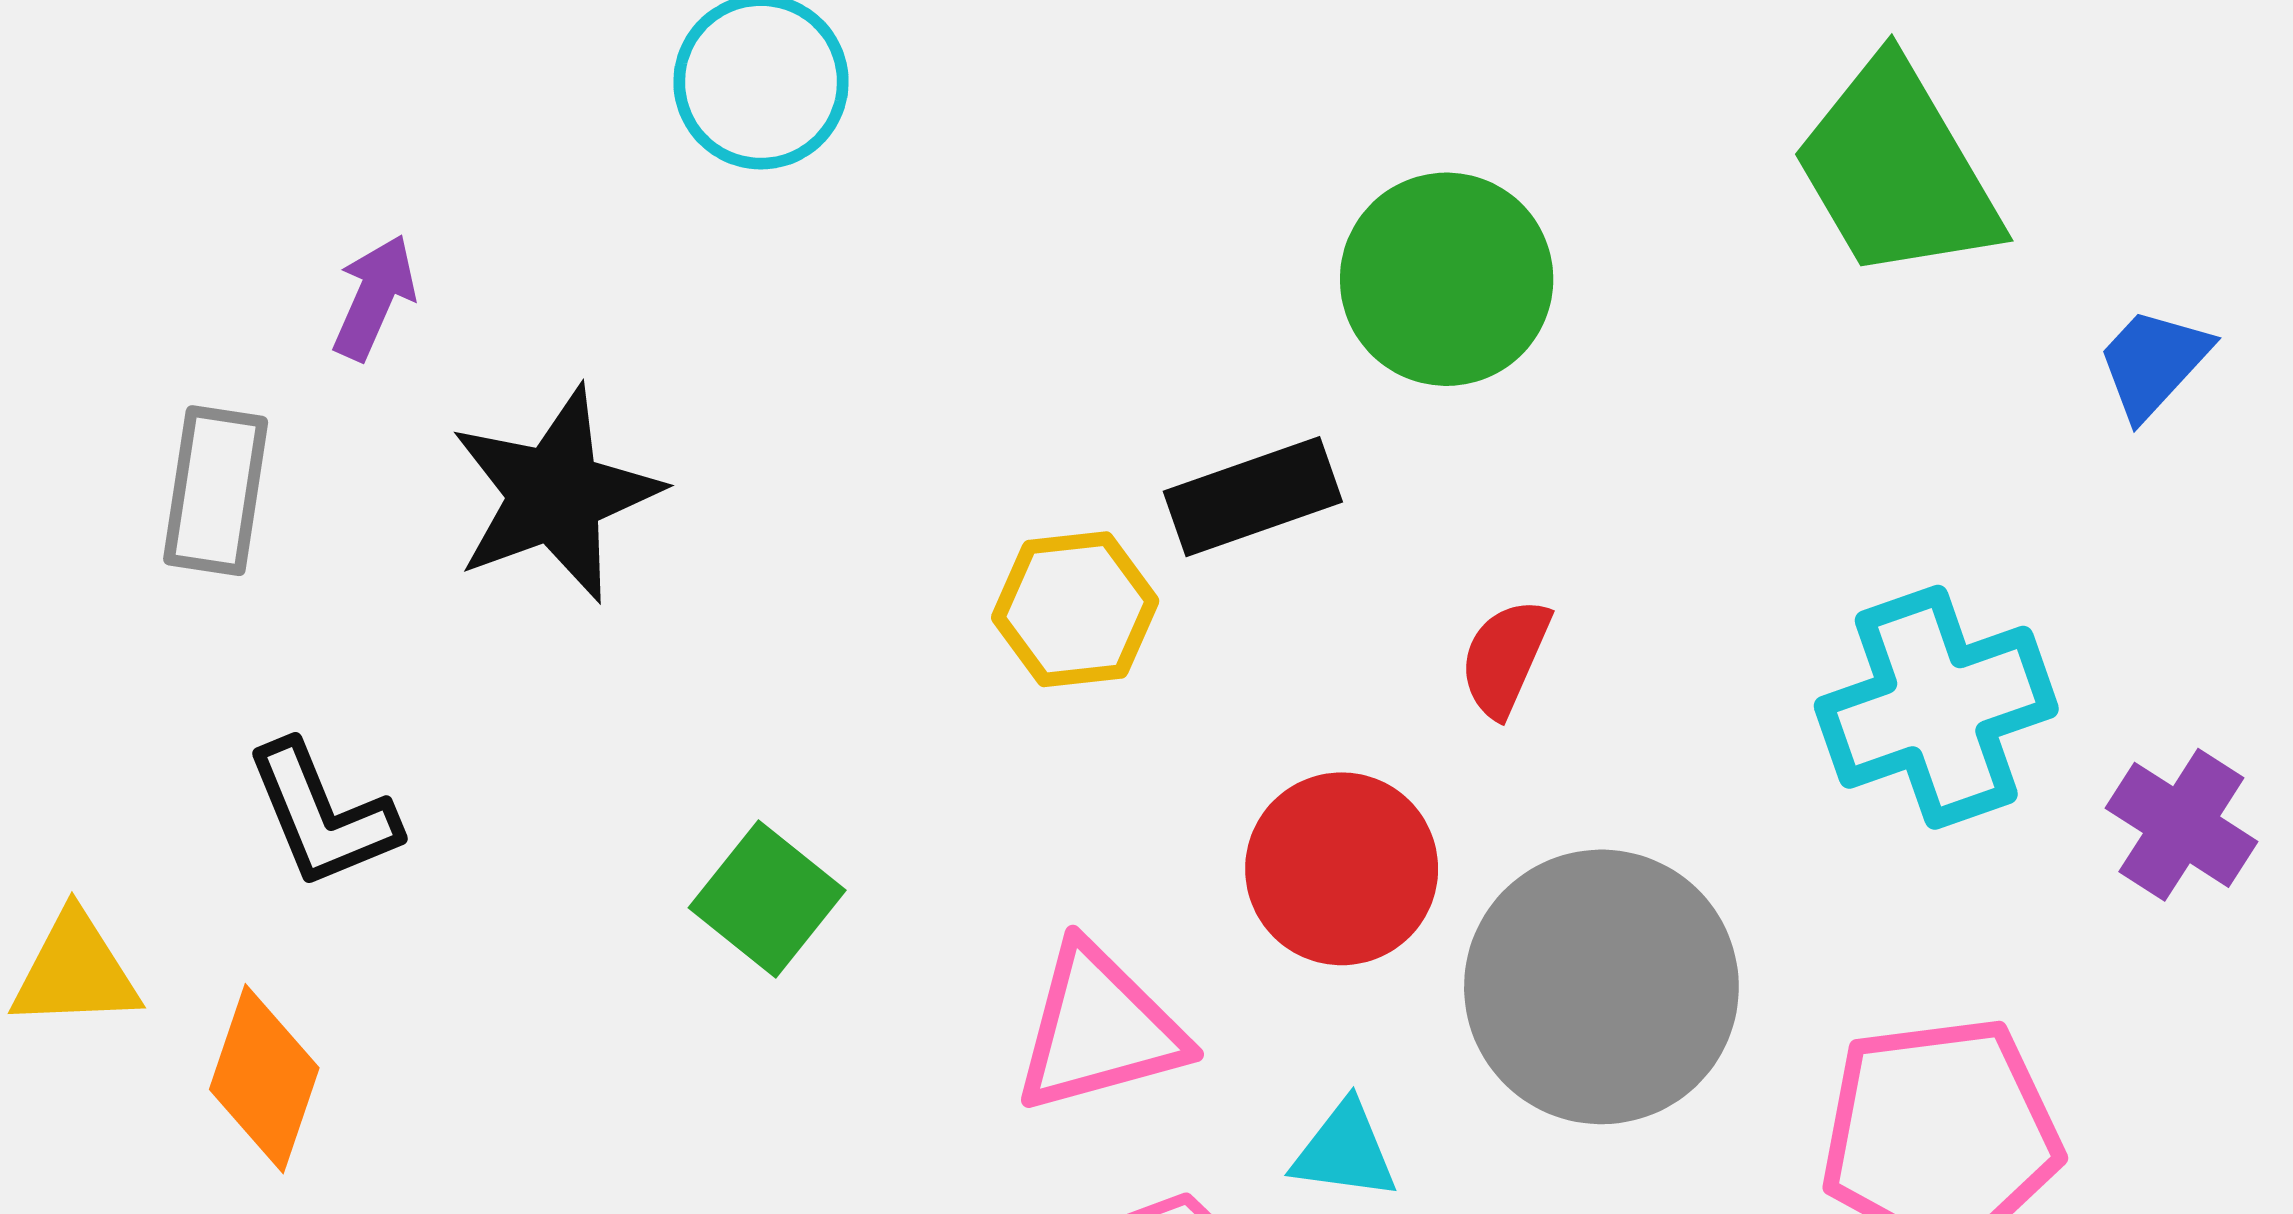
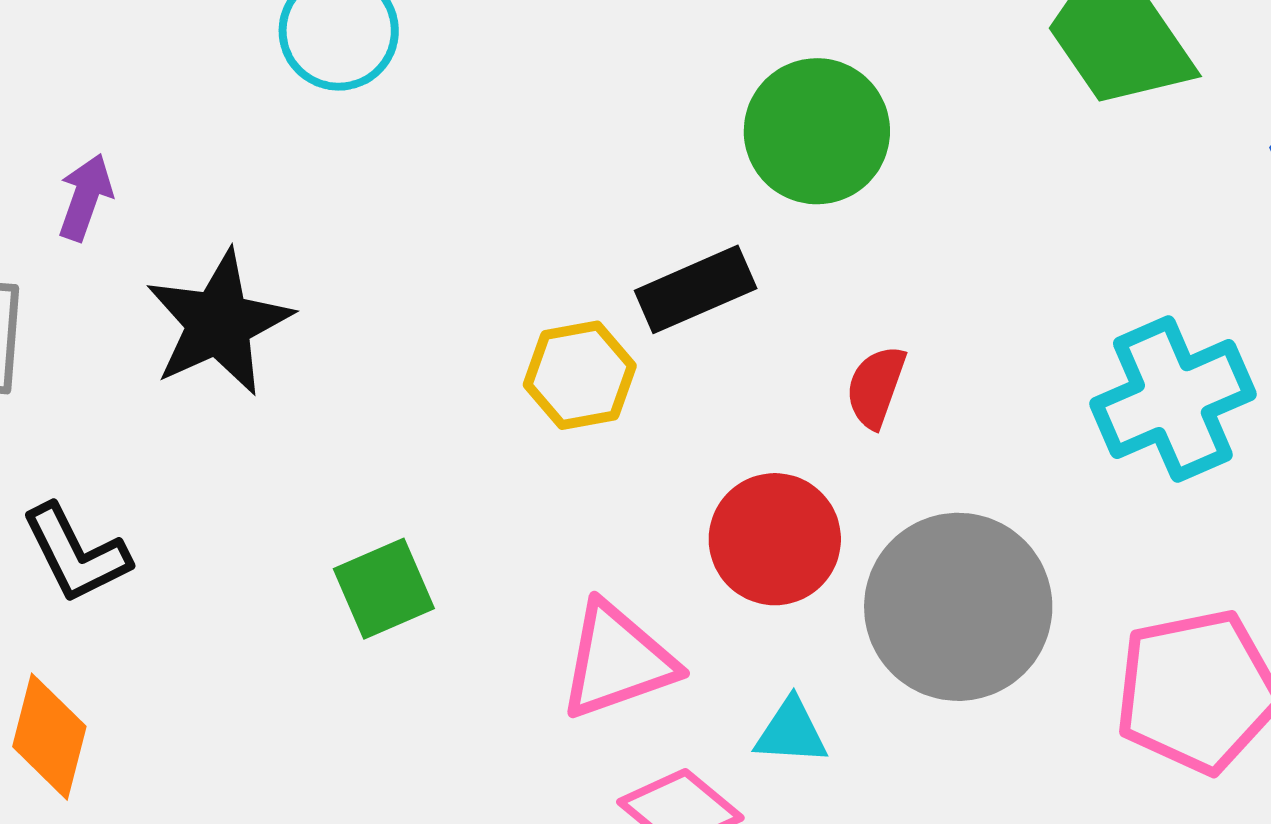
green square: (767, 899) -> (384, 589), turned 32

